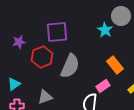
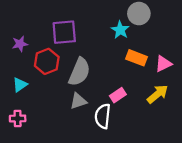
orange rectangle: (115, 65) -> (137, 58), moved, turned -30
cyan triangle: (14, 84) -> (20, 85), moved
gray triangle: (45, 97) -> (78, 101), moved

